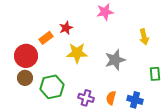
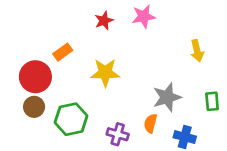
red star: (66, 28) -> (104, 21), moved
gray star: (115, 60) -> (167, 97), moved
orange semicircle: (111, 98) -> (150, 123), moved

